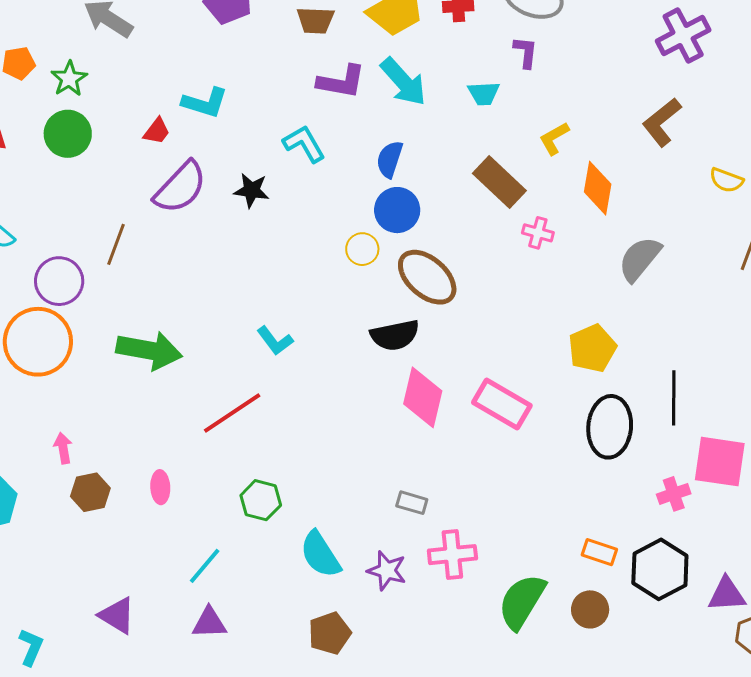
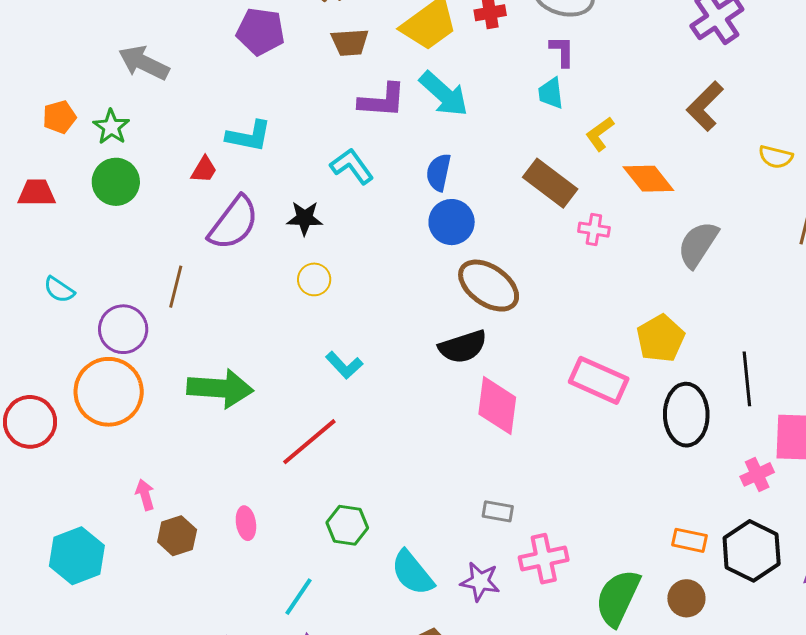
cyan trapezoid: (484, 93) -> (551, 93), moved, turned 92
orange diamond: (598, 188) -> (648, 179), turned -42
yellow circle: (362, 249) -> (314, 279), moved
pink rectangle: (502, 404) -> (599, 380), moved

